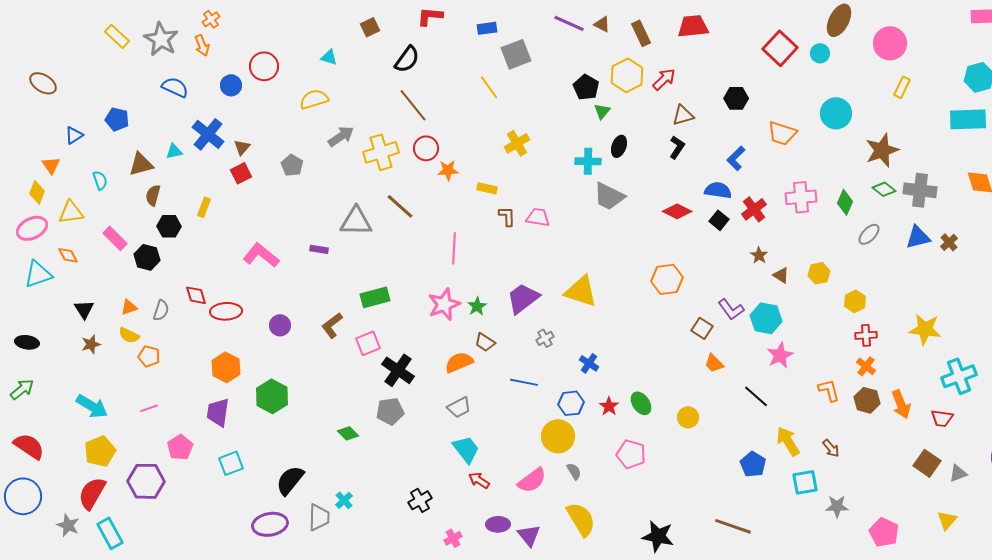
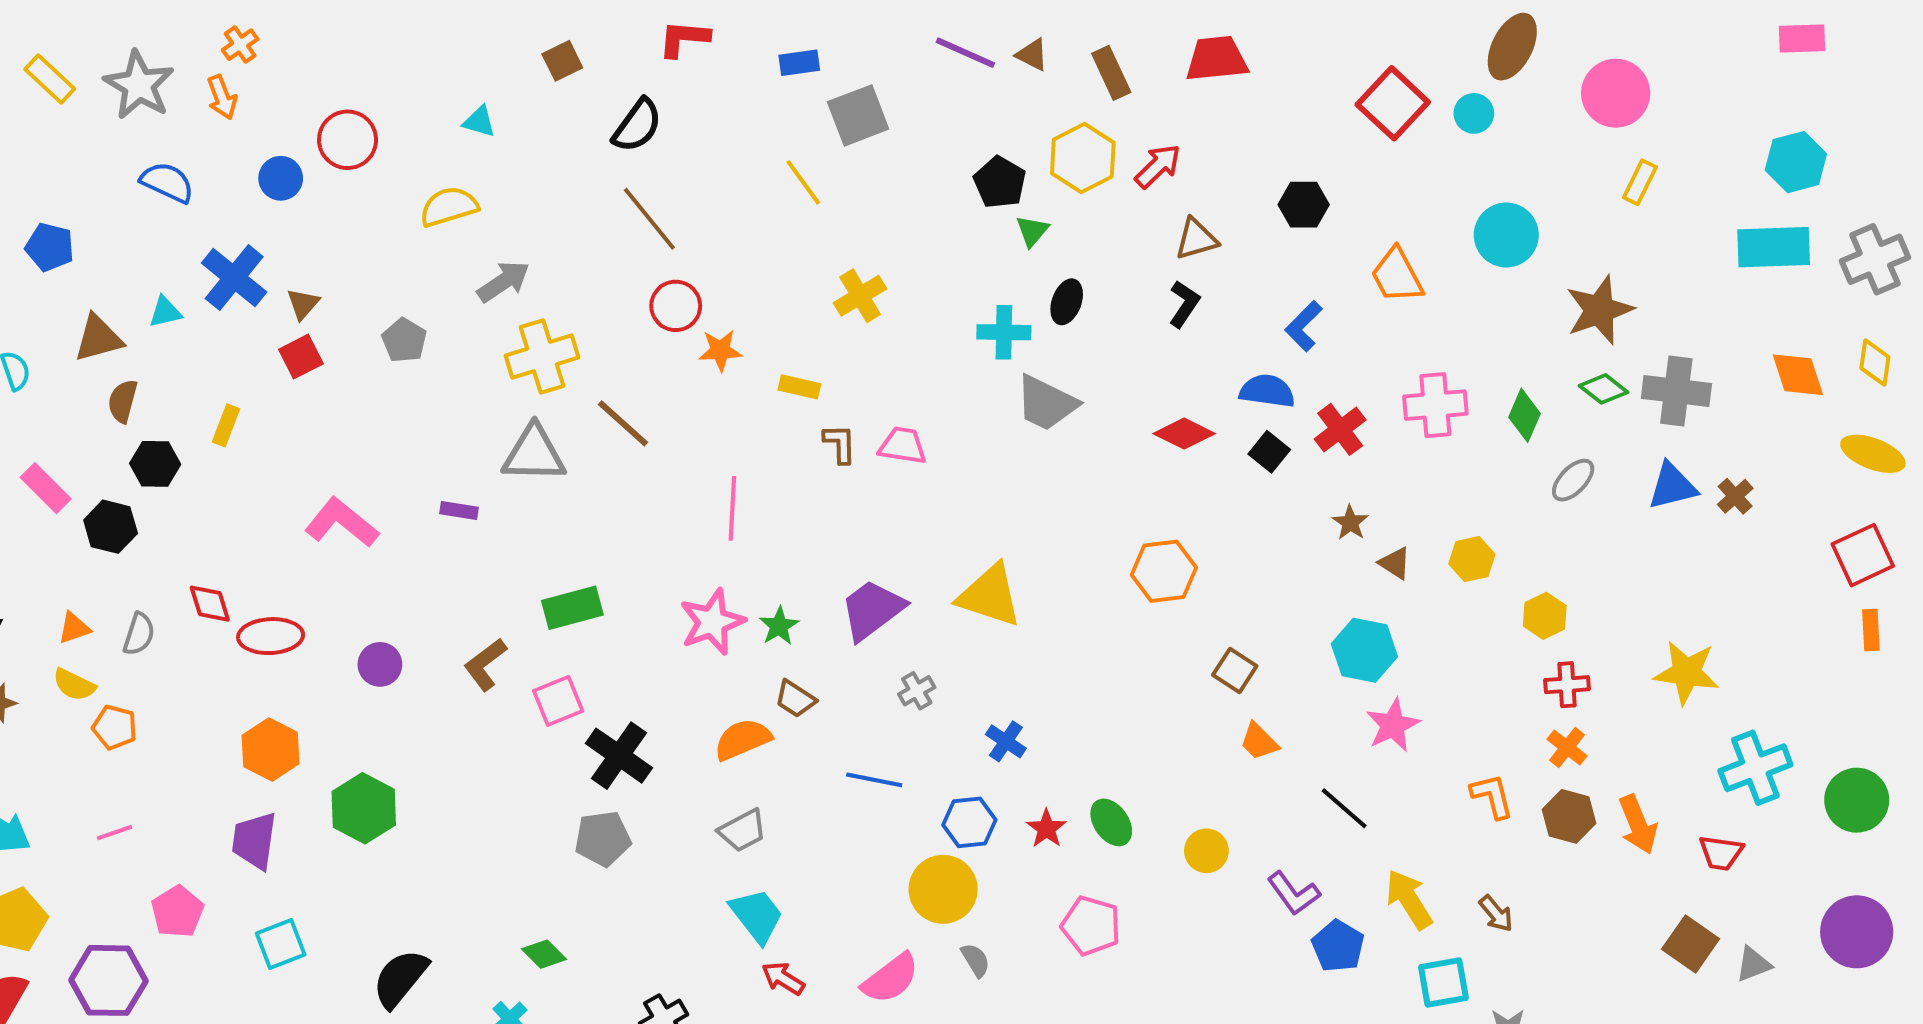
orange trapezoid: (782, 133) -> (1397, 275), turned 44
yellow cross: (381, 152) -> (542, 357), moved
purple L-shape: (731, 309) -> (1294, 893), moved
green diamond: (348, 433) -> (544, 954), moved

